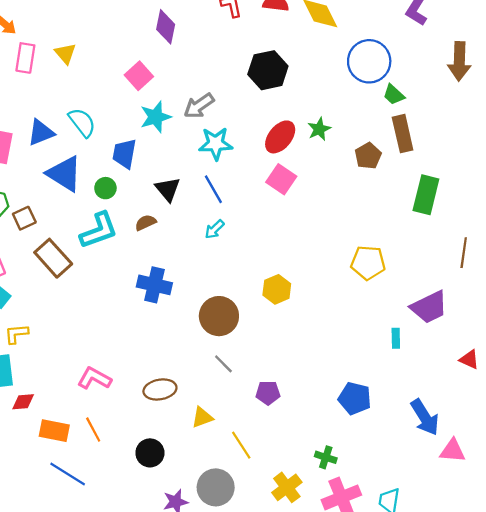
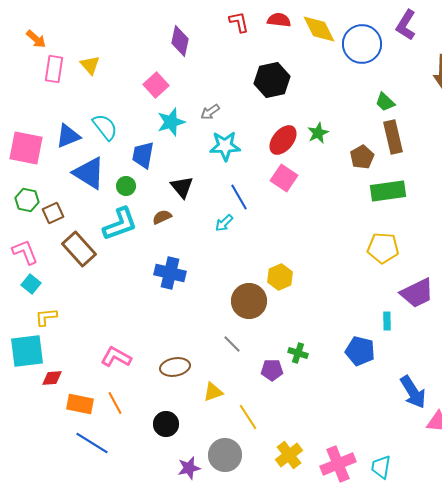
blue circle: (369, 61) -> (362, 44), moved
gray arrow: (199, 106) -> (210, 112), size x0.7
blue line: (213, 189) -> (239, 197), moved
green rectangle: (426, 195) -> (388, 191), moved, turned 68
yellow pentagon: (368, 263) -> (383, 248), moved
brown circle: (219, 316) -> (249, 301), moved
blue pentagon: (355, 398) -> (360, 351), moved
green cross: (326, 457) -> (298, 353), moved

